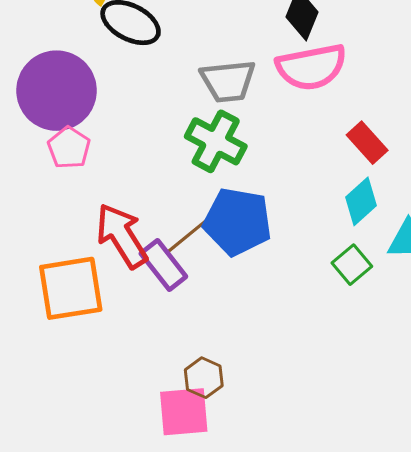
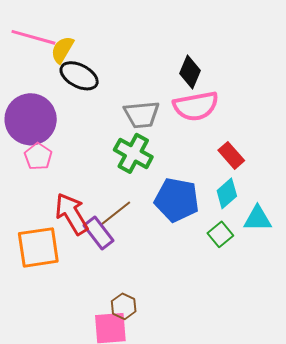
blue pentagon: (237, 222) -> (177, 200), moved

